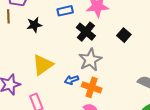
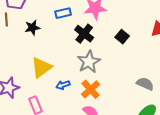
blue arrow: (72, 80) -> (63, 85), moved
orange cross: (92, 87) -> (91, 89), turned 30

